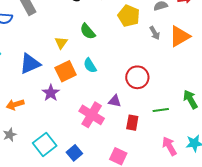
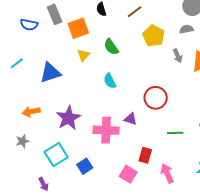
orange square: (66, 71) -> (78, 28), moved
purple star: (51, 93) -> (68, 118), moved, size x1.4
pink cross: (92, 115) -> (106, 130), turned -35
red rectangle: (132, 123) -> (145, 155), moved
pink arrow: (169, 146) -> (167, 173), moved

